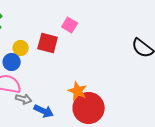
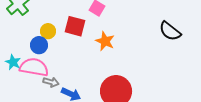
orange star: (78, 91) -> (105, 41), moved

